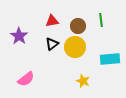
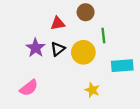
green line: (101, 20) -> (103, 36), moved
brown circle: (78, 26) -> (86, 12), moved
purple star: (19, 36) -> (36, 48), moved

